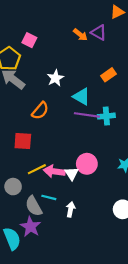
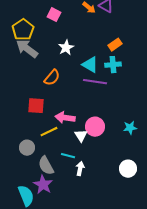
pink square: (29, 40) -> (54, 15), moved
cyan cross: (106, 116) -> (113, 65), moved
pink arrow: (54, 171) -> (65, 118), moved
cyan line: (49, 197) -> (68, 156), moved

